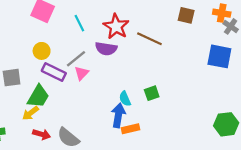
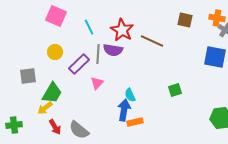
gray line: (76, 59) -> (98, 54), moved, turned -48
purple rectangle: (54, 72) -> (79, 64), moved, turned -70
pink triangle: (82, 73) -> (97, 83), moved
green square: (152, 93) -> (175, 90), moved
red arrow: (42, 134) -> (55, 127), turned 42

